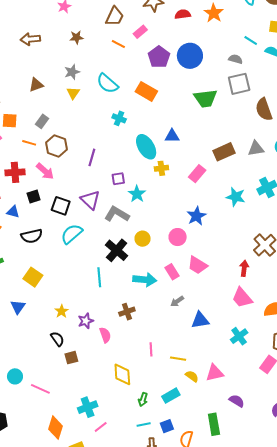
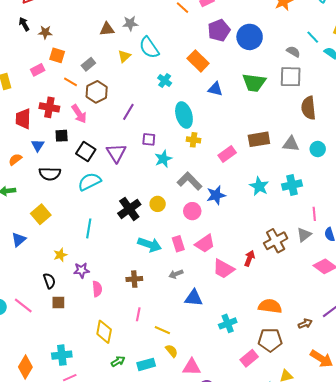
cyan semicircle: (107, 83) -> (149, 48), moved
brown triangle: (36, 85) -> (107, 29), moved
yellow triangle: (73, 93) -> (124, 56), moved
blue triangle: (172, 136) -> (215, 89), moved
blue triangle: (13, 212) -> (38, 145), turned 32
gray L-shape: (117, 214) -> (190, 181), moved
pink trapezoid: (198, 265) -> (205, 244), turned -80
cyan line: (99, 277) -> (89, 228), moved
pink trapezoid: (242, 298) -> (224, 269), moved, turned -35
brown cross: (127, 312) -> (134, 279), moved
pink triangle: (215, 373) -> (192, 367), moved
pink line: (40, 389) -> (23, 305), moved
green arrow: (143, 399) -> (118, 361), turned -152

